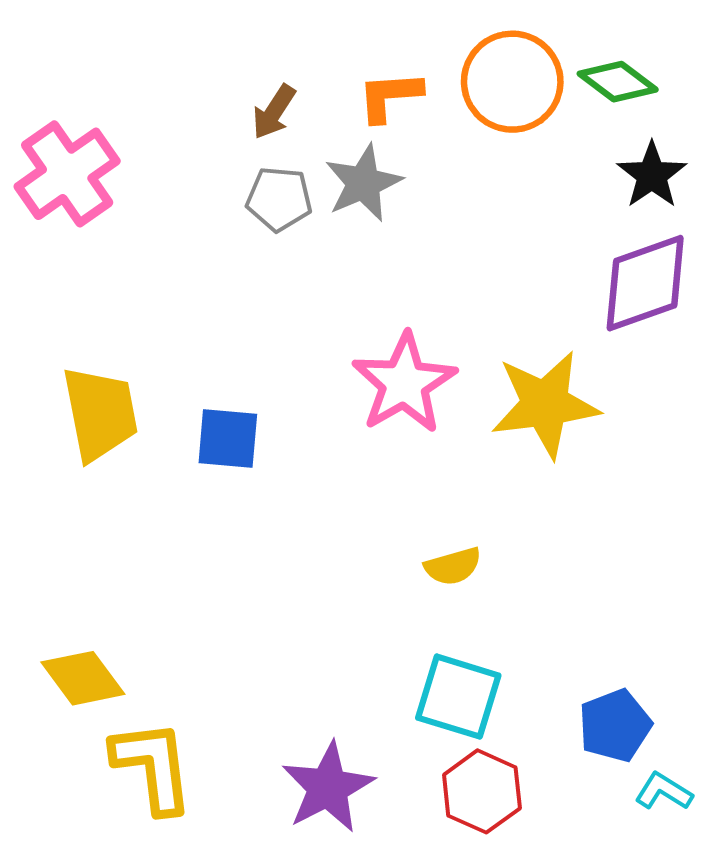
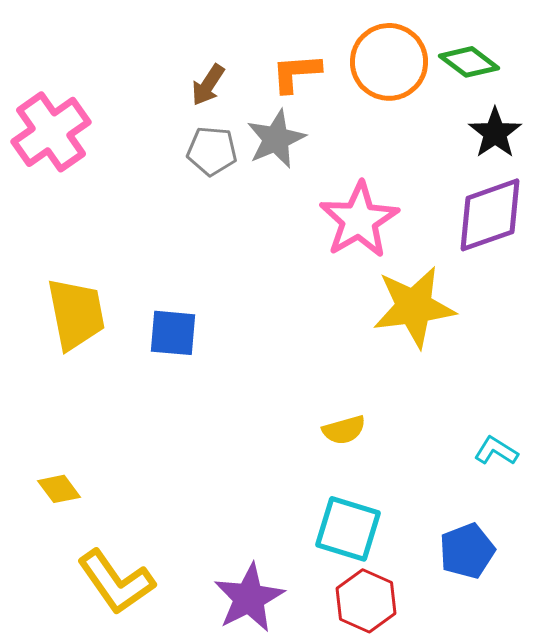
pink star: (404, 383) -> (359, 220), moved
yellow diamond: (83, 678) -> (59, 489), moved, size x0.7
yellow L-shape: (153, 766) -> (116, 582), turned 152
cyan L-shape: (664, 791) -> (496, 451), moved

